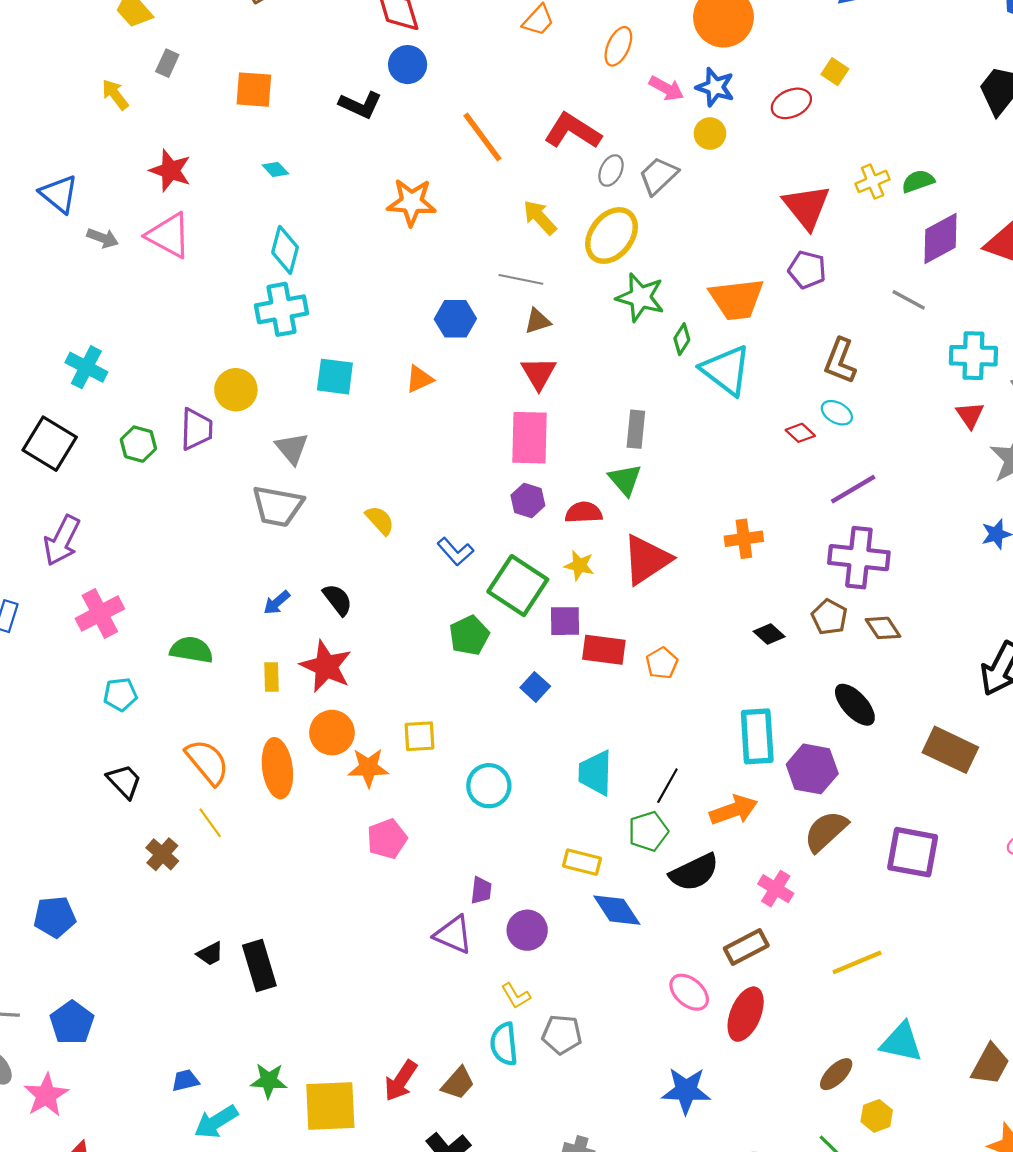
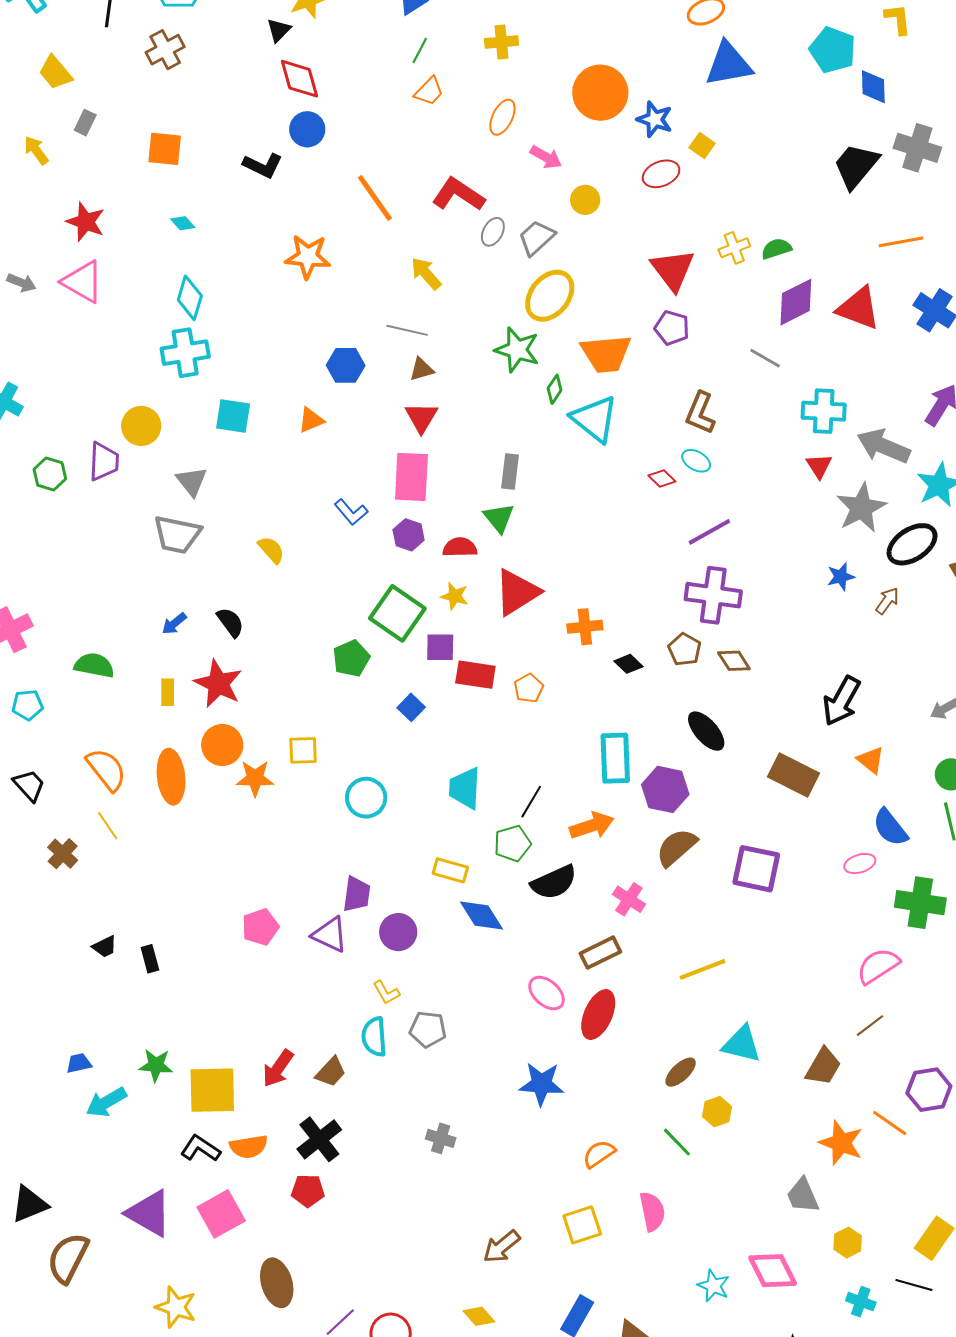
blue star: (715, 87) -> (655, 119), moved
yellow ellipse: (612, 235) -> (550, 296), moved
orange cross: (744, 539) -> (585, 627), moved
blue L-shape: (455, 552) -> (351, 512), moved
pink pentagon: (387, 839) -> (260, 927), moved
purple trapezoid: (481, 890) -> (357, 894), size x1.4
black rectangle: (259, 966) -> (150, 959), size x0.6

